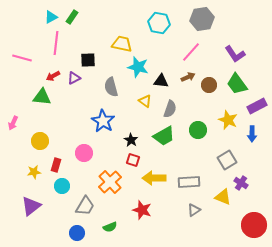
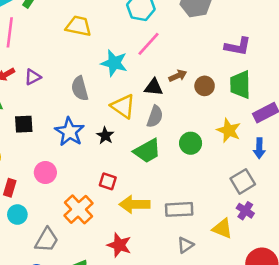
yellow trapezoid: (122, 44) -> (78, 26), moved
pink line: (191, 52) -> (149, 44), moved
purple L-shape: (235, 54) -> (238, 46), turned -45
black square: (88, 60) -> (24, 124), moved
black triangle: (161, 81) -> (154, 87), moved
green trapezoid: (237, 84) -> (240, 85), turned 35
yellow triangle: (145, 101) -> (123, 106), size x1.5
black star: (131, 140) -> (105, 136), moved
gray square: (227, 160) -> (243, 181), moved

